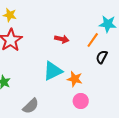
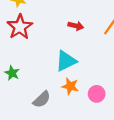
orange star: (75, 79) -> (70, 86), moved

